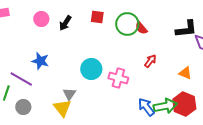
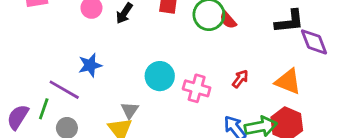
blue star: (40, 61) -> (90, 65), turned -30
red arrow: (150, 61) -> (240, 79), moved
orange triangle: (185, 73) -> (288, 82), size x1.5

